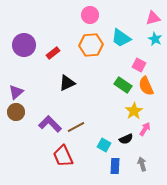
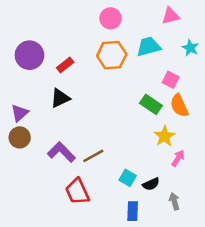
pink triangle: (153, 18) -> (171, 16), moved
cyan trapezoid: (121, 38) -> (149, 47), turned 130
black triangle: (67, 83) -> (60, 98), moved
black semicircle: (126, 139) -> (151, 184), moved
blue rectangle: (115, 166) -> (133, 211), moved

